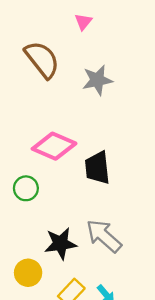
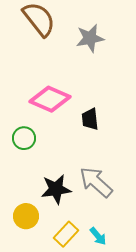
black trapezoid: (97, 168) -> (90, 119), size x0.7

